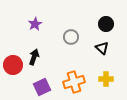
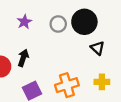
black circle: (106, 24) -> (84, 22), moved, size x1.5
gray circle: (71, 37) -> (58, 24), moved

